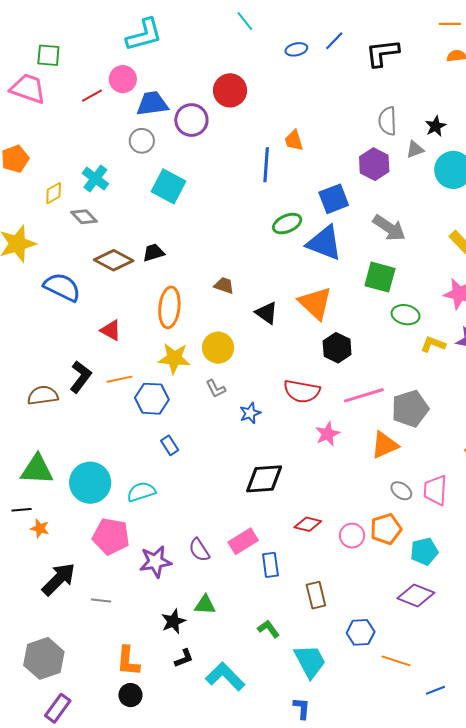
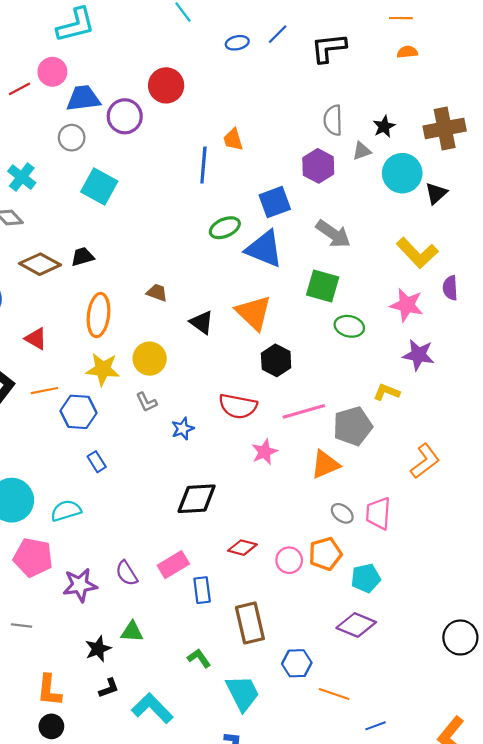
yellow L-shape: (433, 344) -> (387, 392), moved
brown rectangle: (316, 595) -> (250, 623), size x1.4

